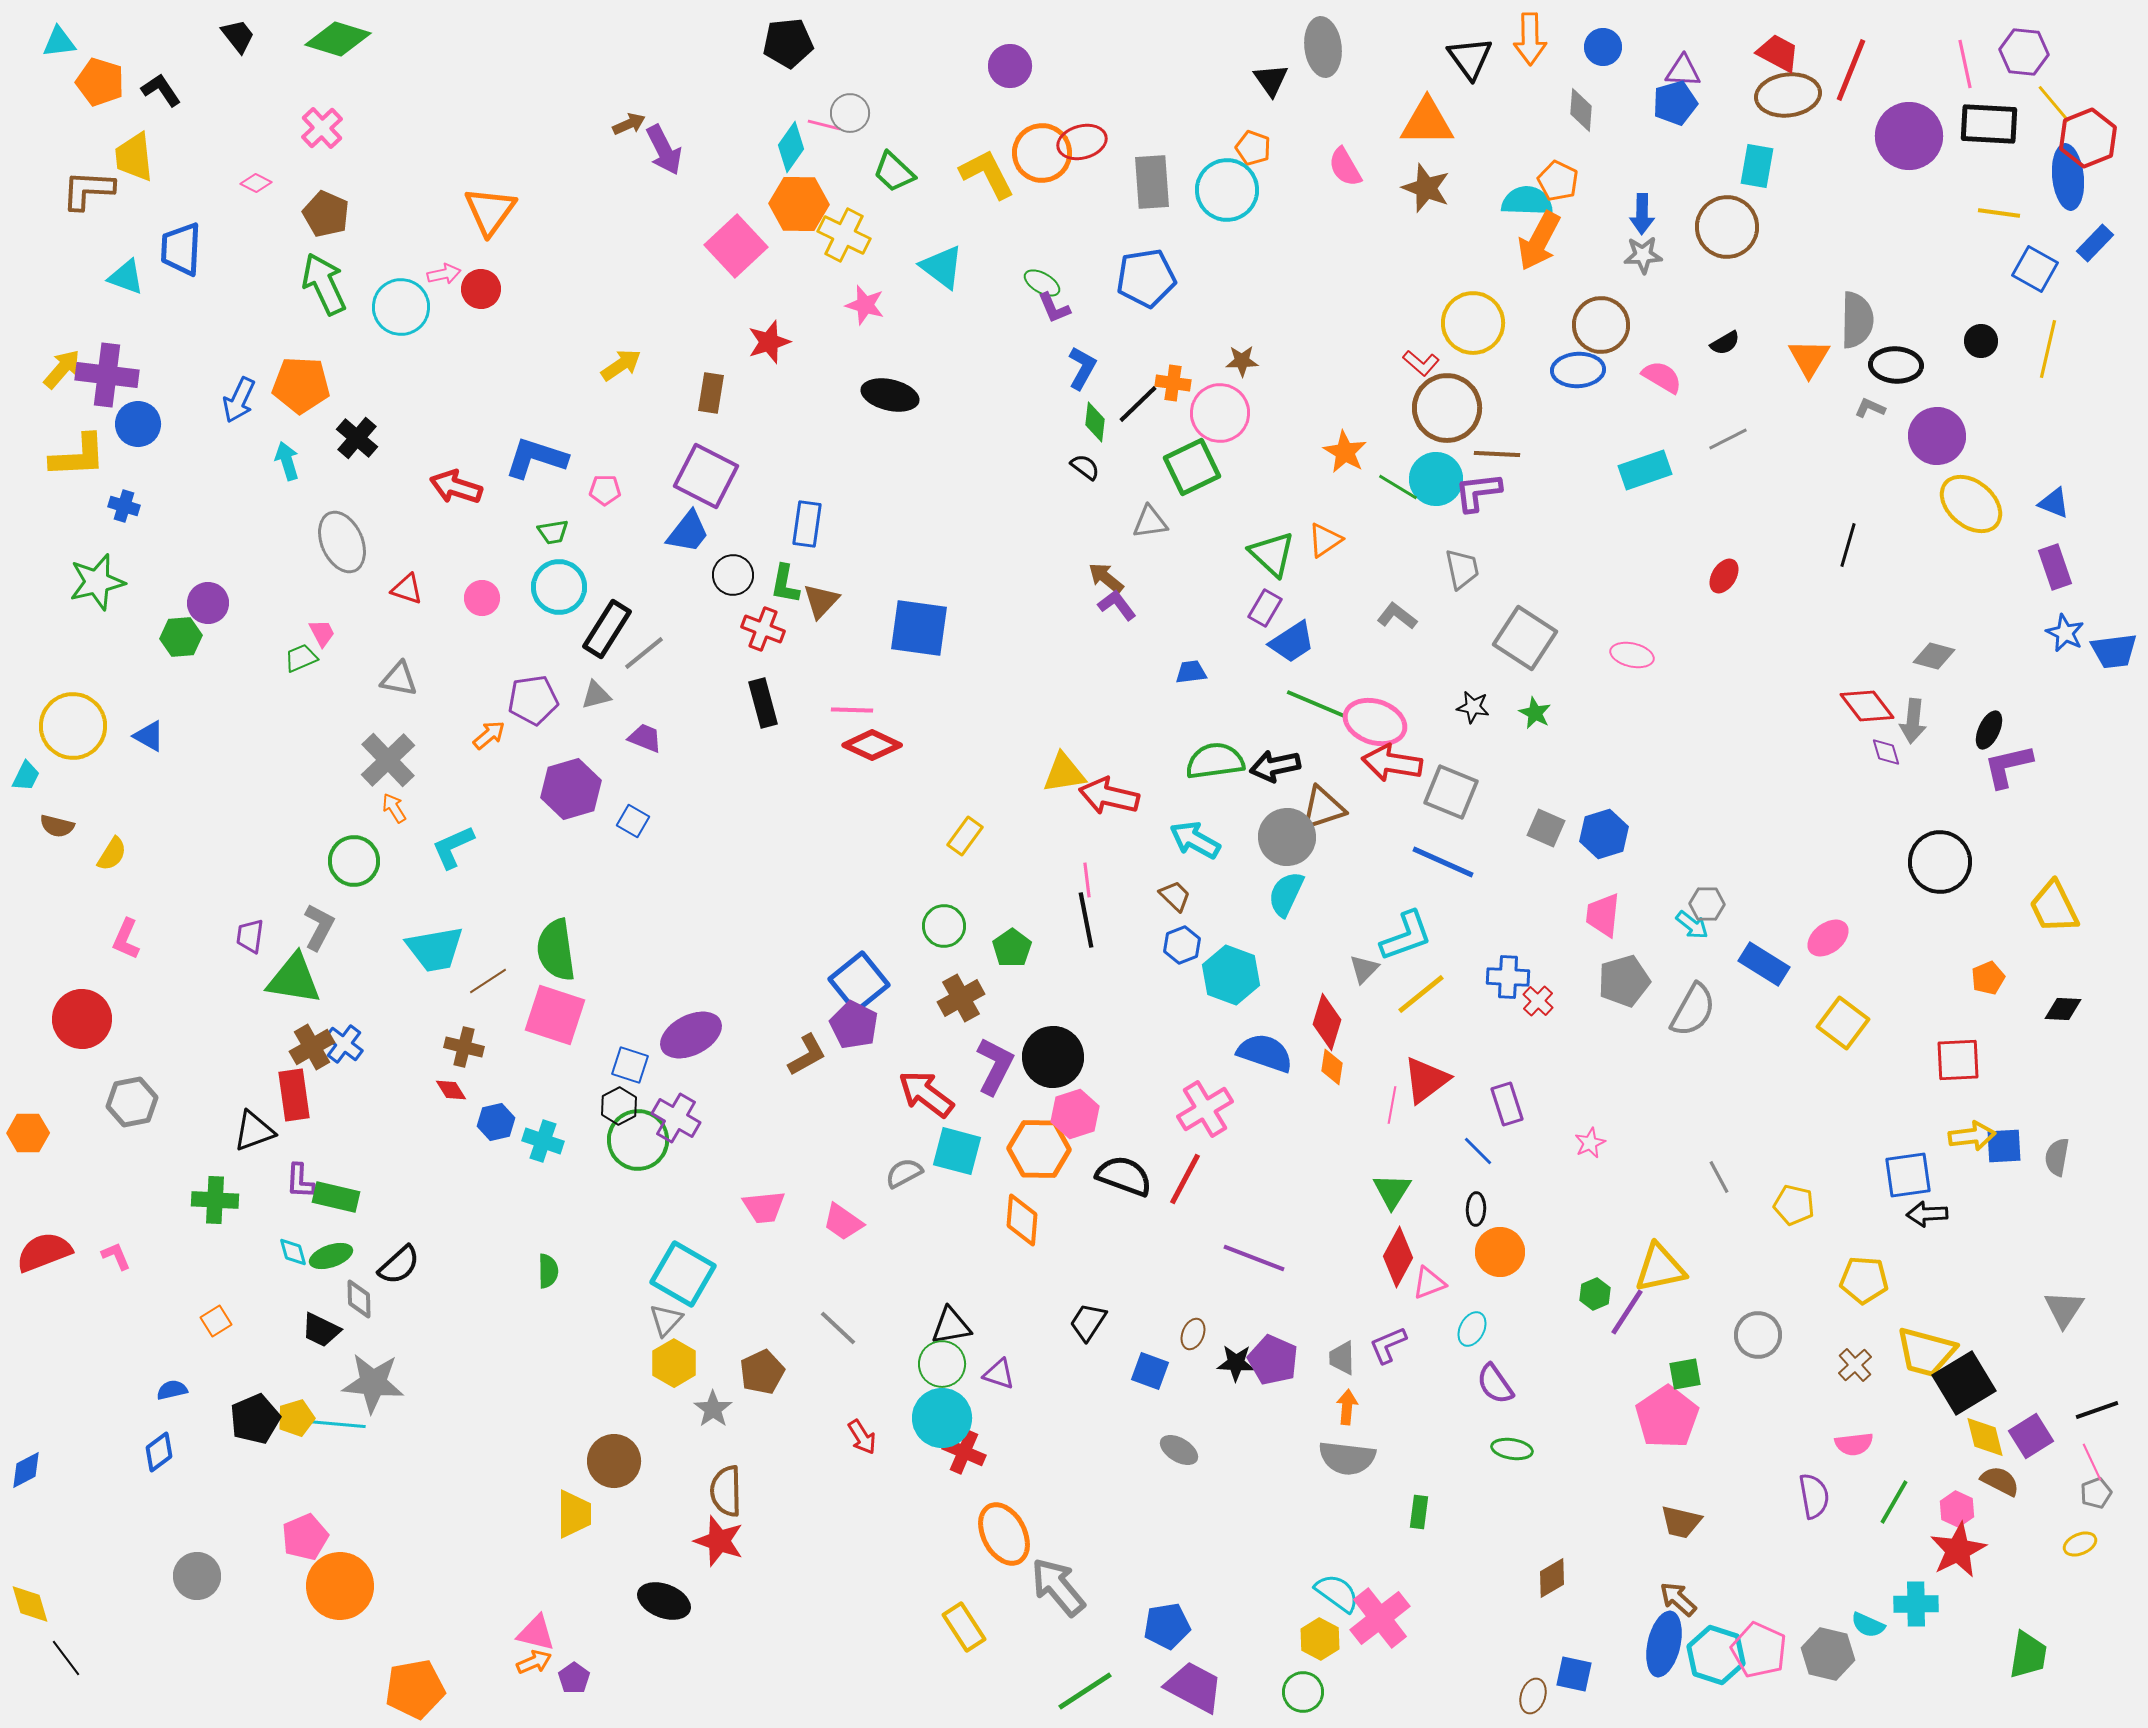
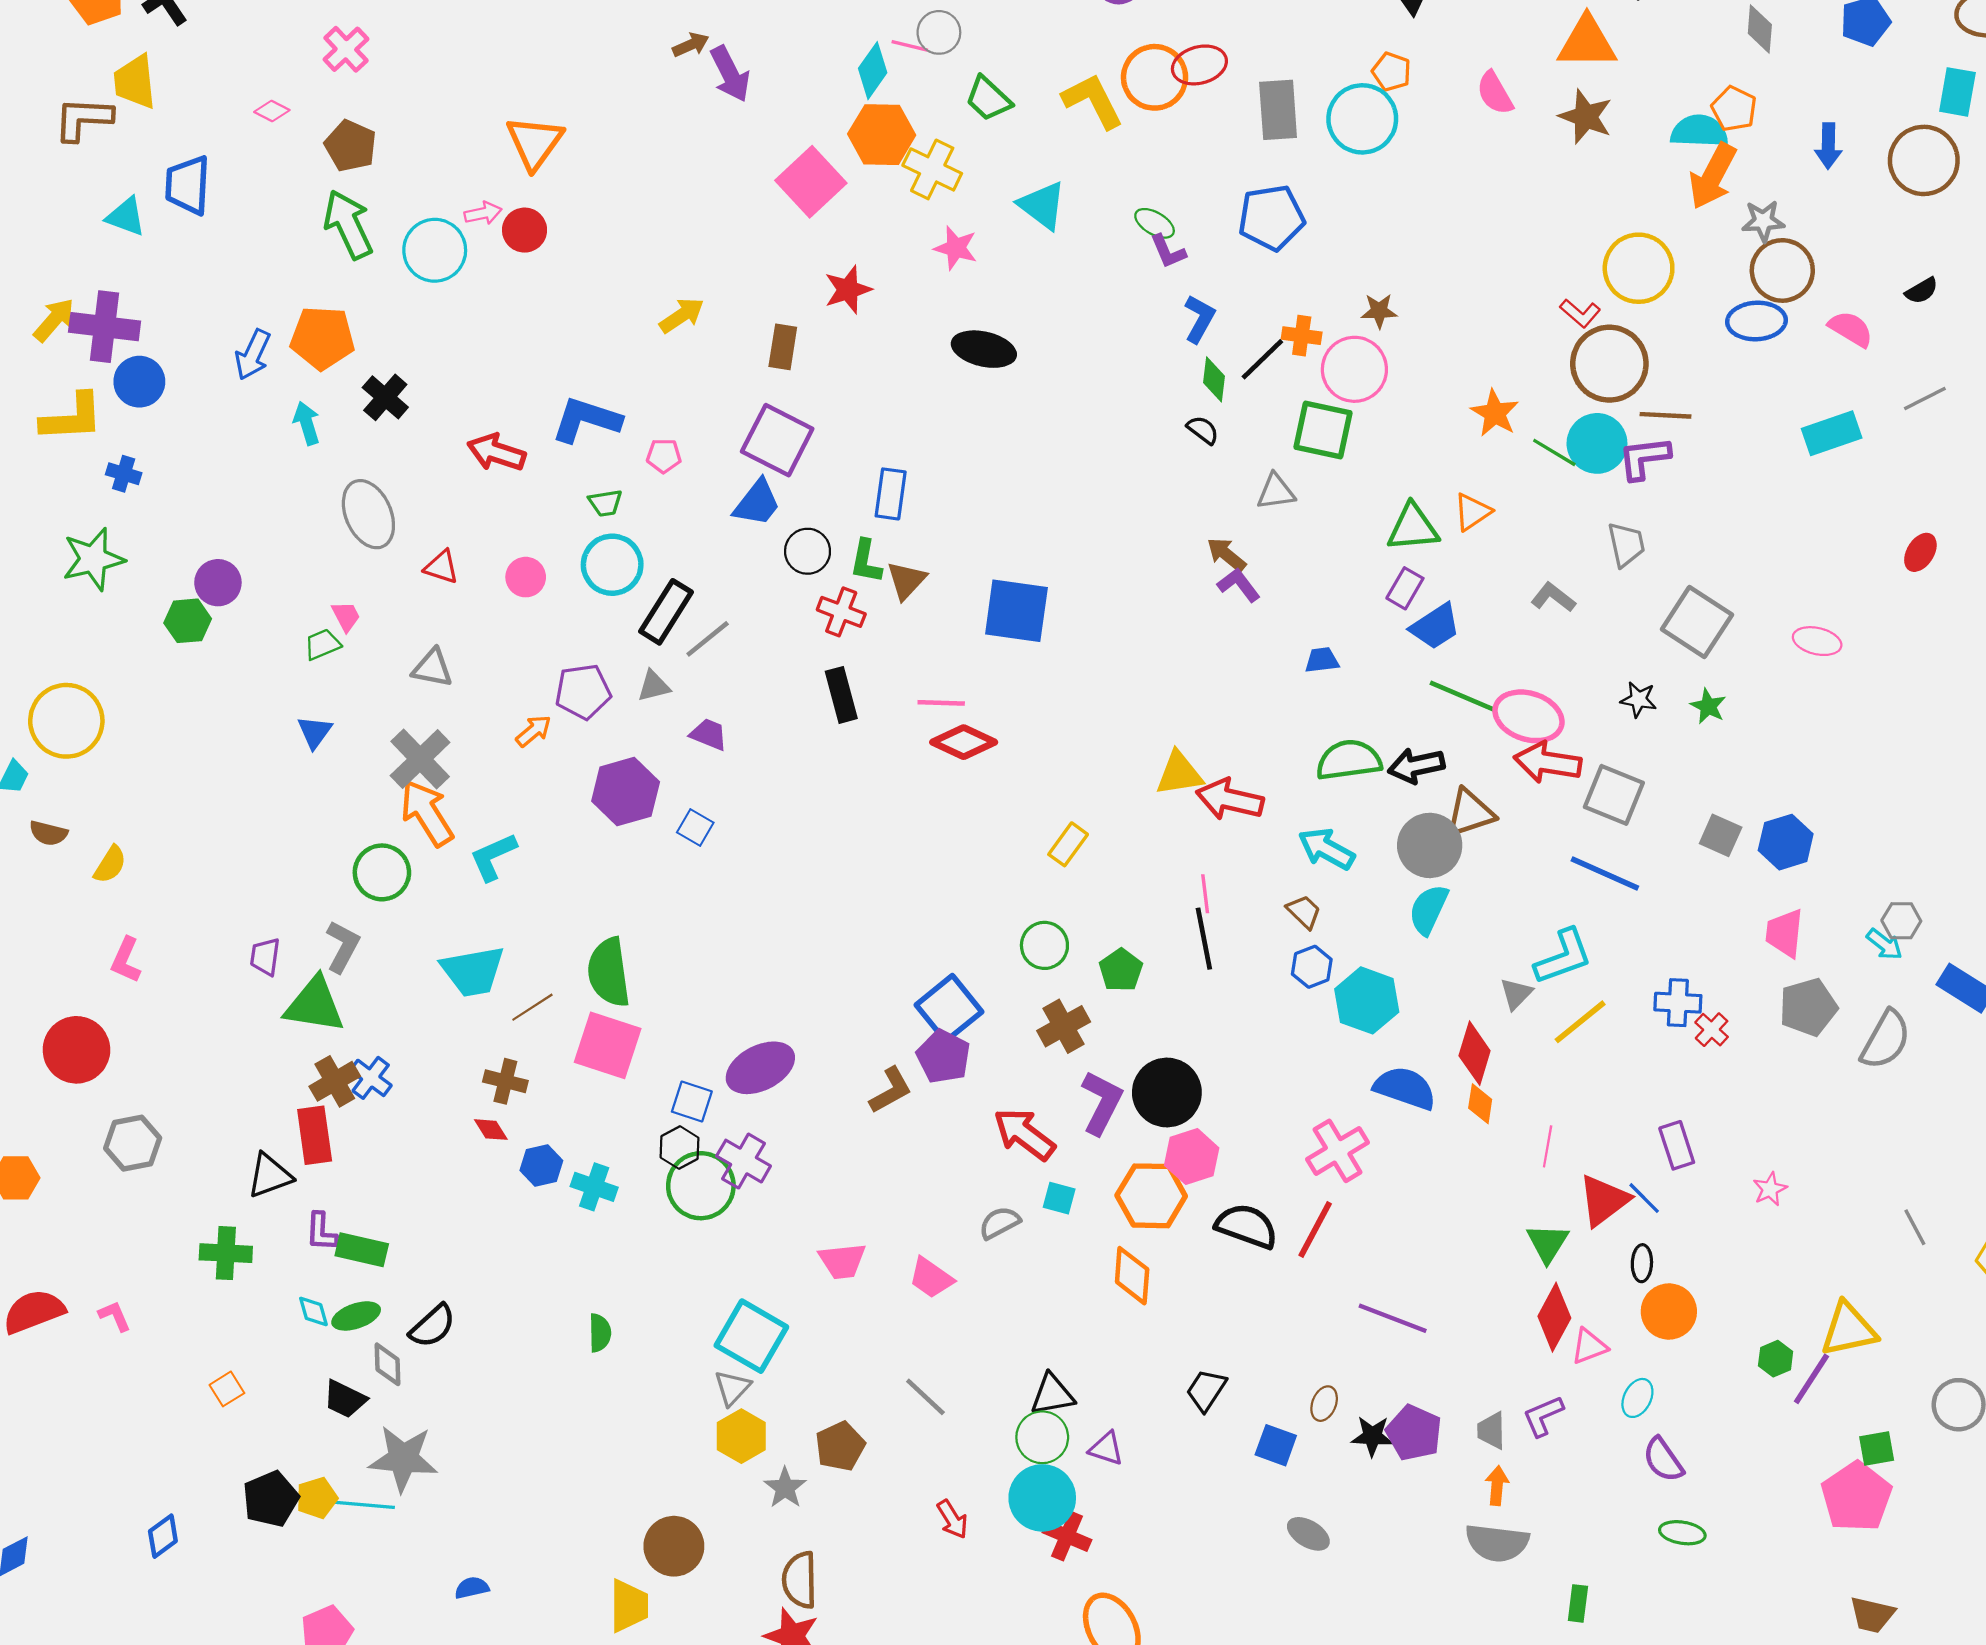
gray star: (1643, 255) -> (1763, 221), moved
green square: (1192, 467) -> (1323, 430), turned 38
green triangle: (1272, 554) -> (1413, 528), turned -48
blue triangle: (149, 736) -> (315, 732), moved, turned 36
orange arrow: (394, 808) -> (427, 813), size x2.0
red triangle: (1426, 1080) -> (1604, 1200), moved
cyan square: (957, 1151) -> (1059, 1198), size x0.6
blue semicircle: (172, 1390) -> (472, 1588), moved

